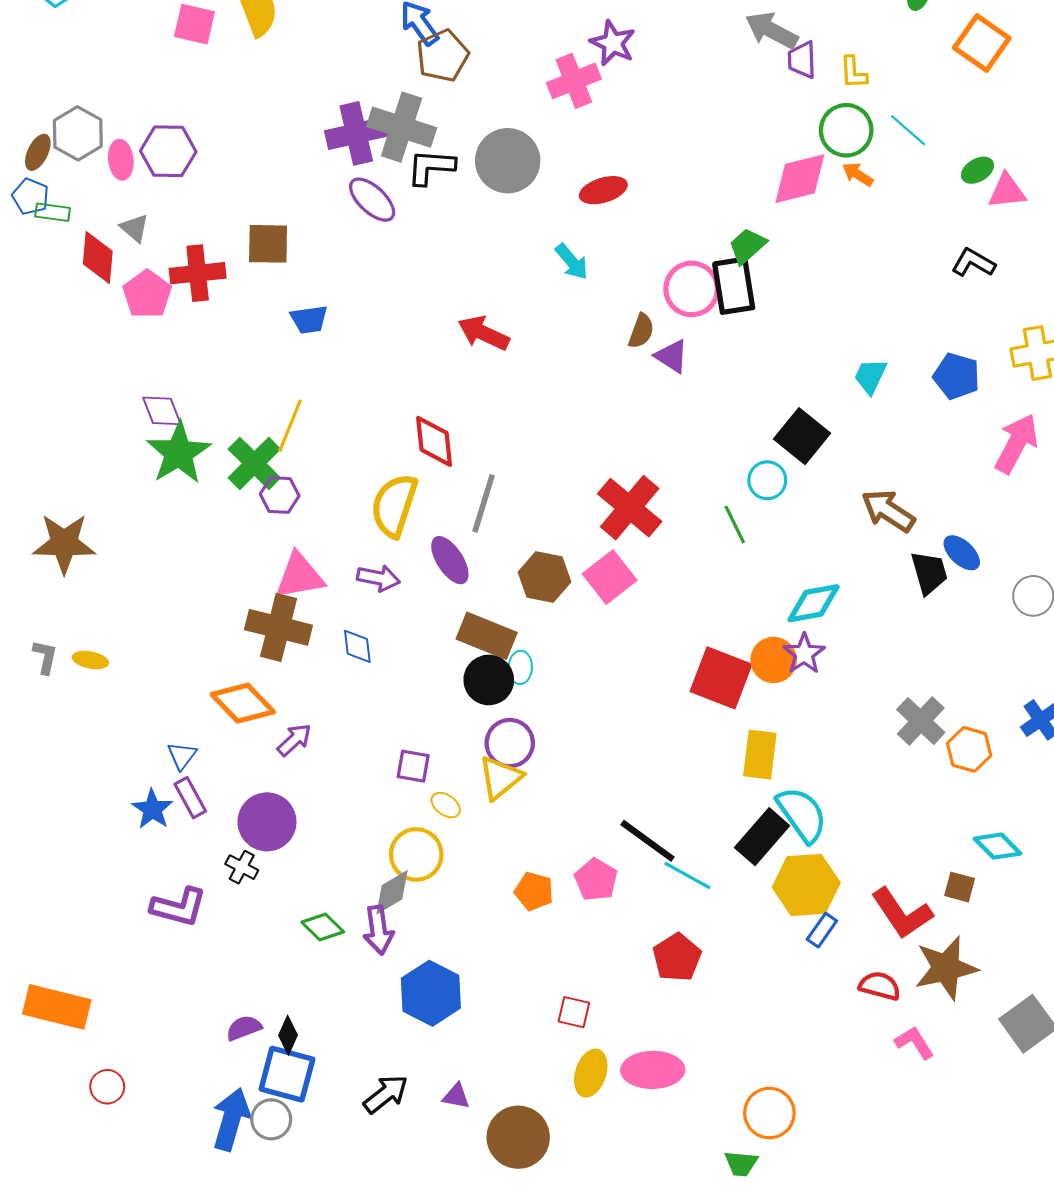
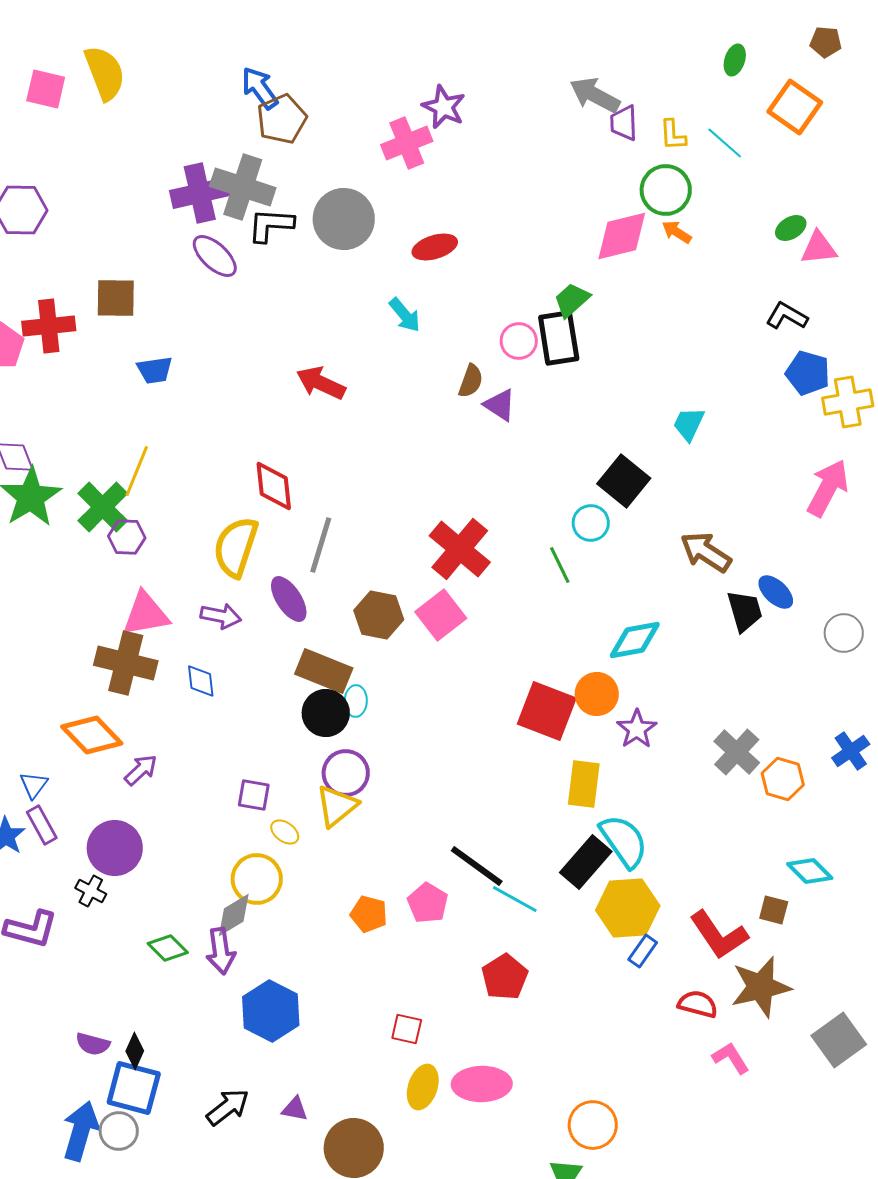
cyan line: (908, 130) -> (725, 143), moved
pink circle: (692, 289) -> (519, 341), size x0.7
blue pentagon: (957, 376) -> (808, 373), moved
purple star: (804, 654) -> (637, 729), moved
purple semicircle: (244, 1028) -> (93, 1044), turned -144

